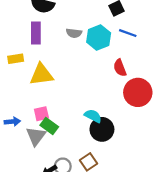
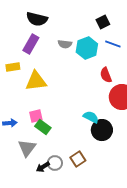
purple rectangle: (36, 33) -> (31, 44), turned 30
cyan semicircle: (93, 116) -> (91, 117), moved
black circle: (102, 129) -> (102, 130), moved
gray triangle: (36, 136) -> (27, 148), moved

